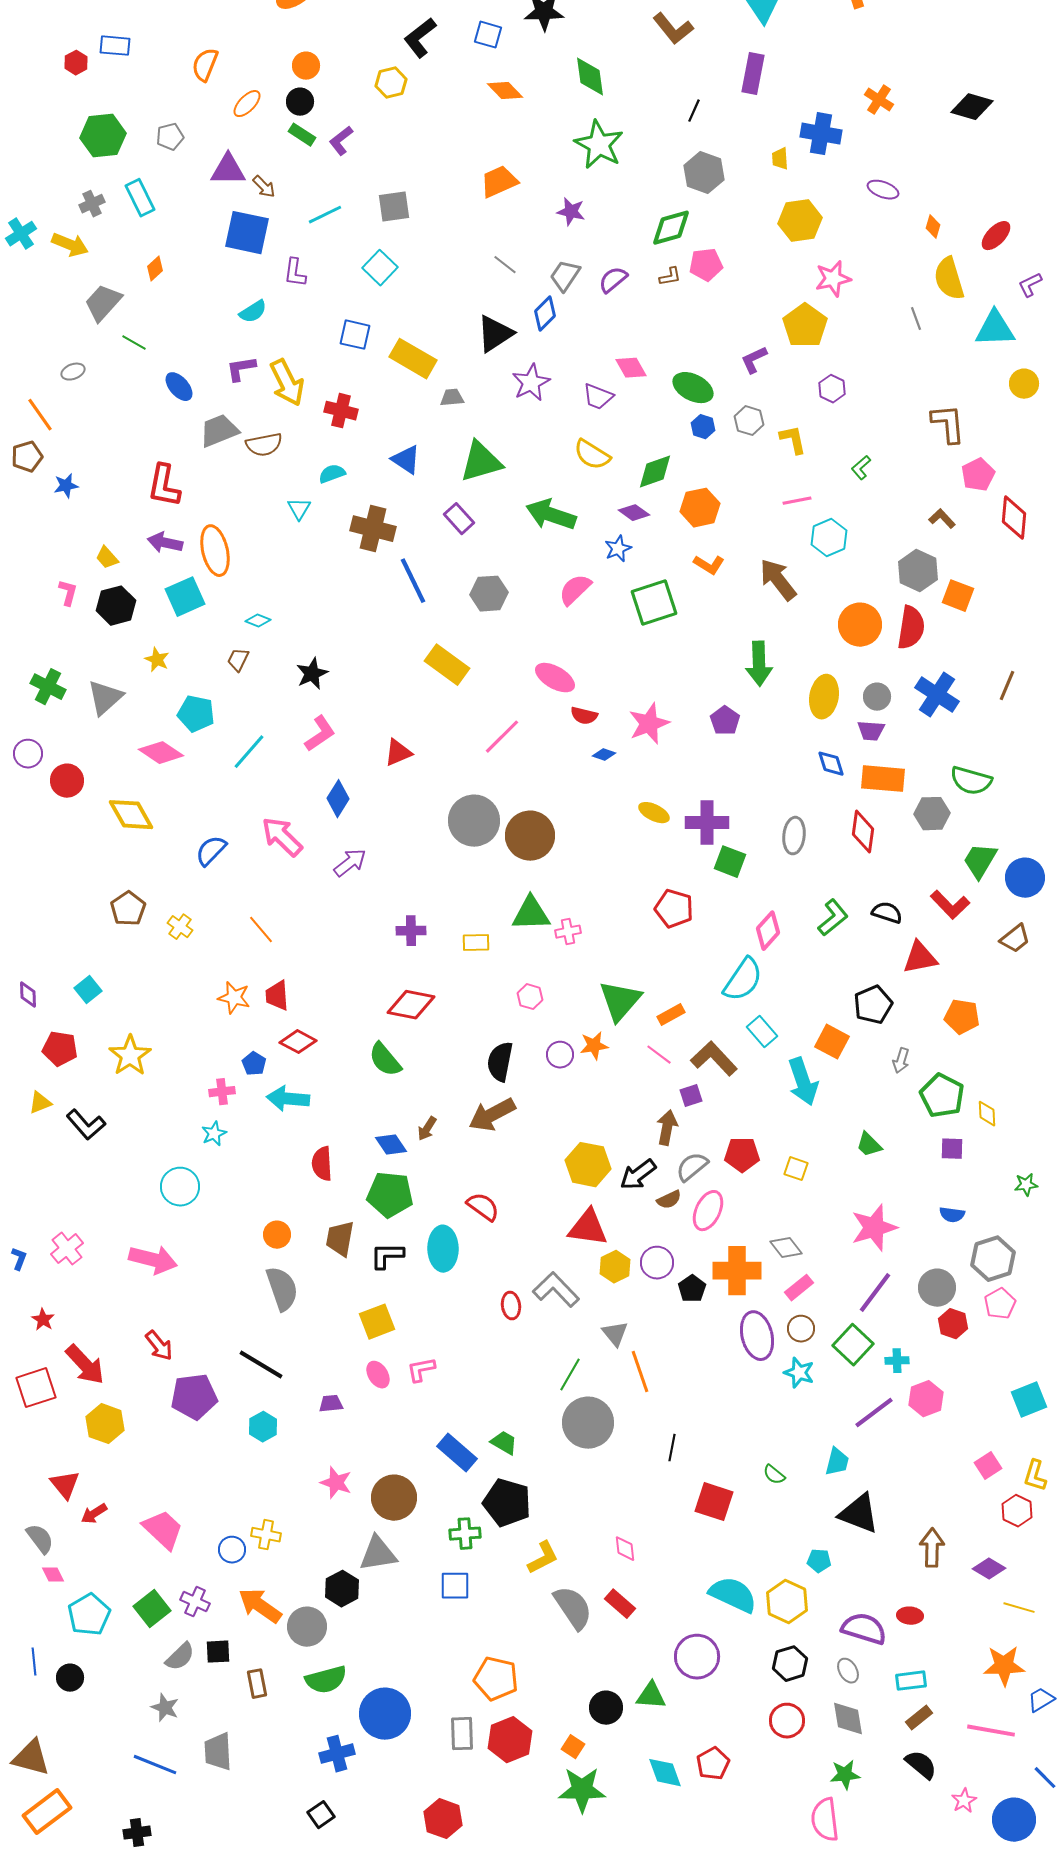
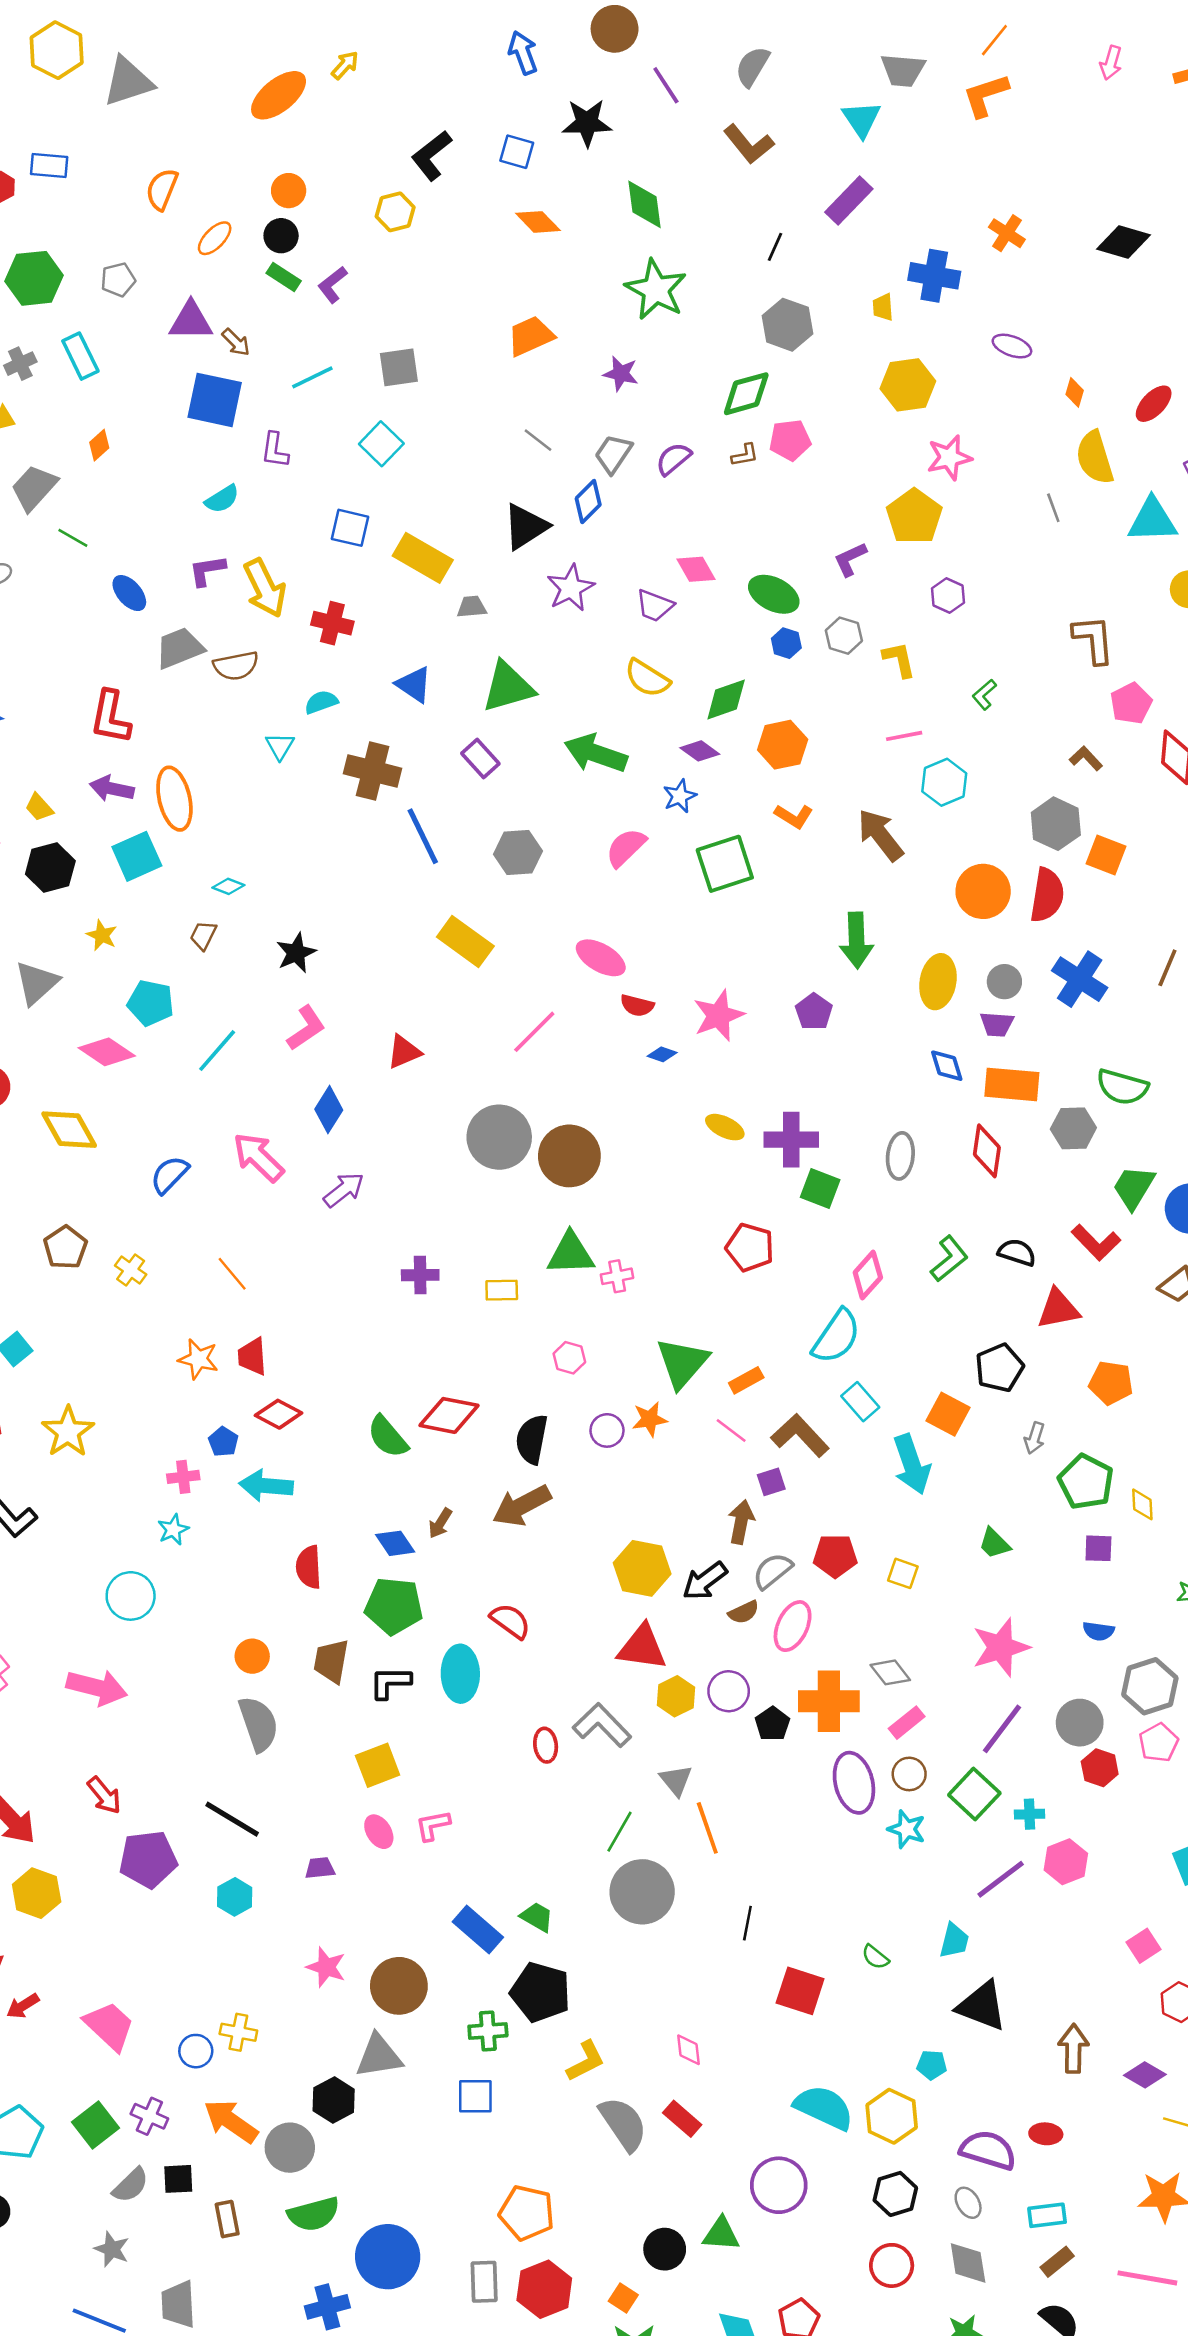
purple rectangle: (753, 74) -> (849, 201), turned 33
red diamond: (411, 1005) -> (449, 1415), moved

